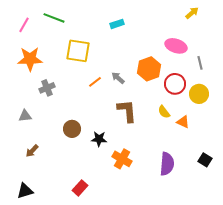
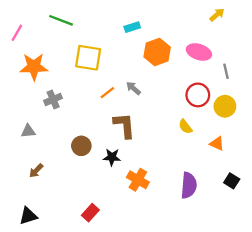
pink line: (24, 25) -> (17, 33), moved
orange hexagon: (149, 69) -> (157, 52), moved
brown L-shape: (127, 111) -> (124, 125), moved
orange triangle: (183, 122) -> (217, 144), moved

